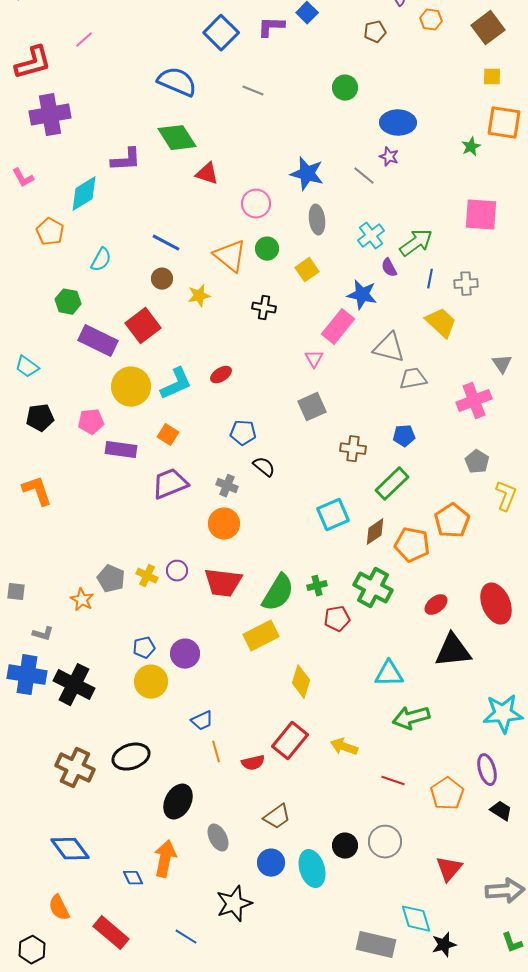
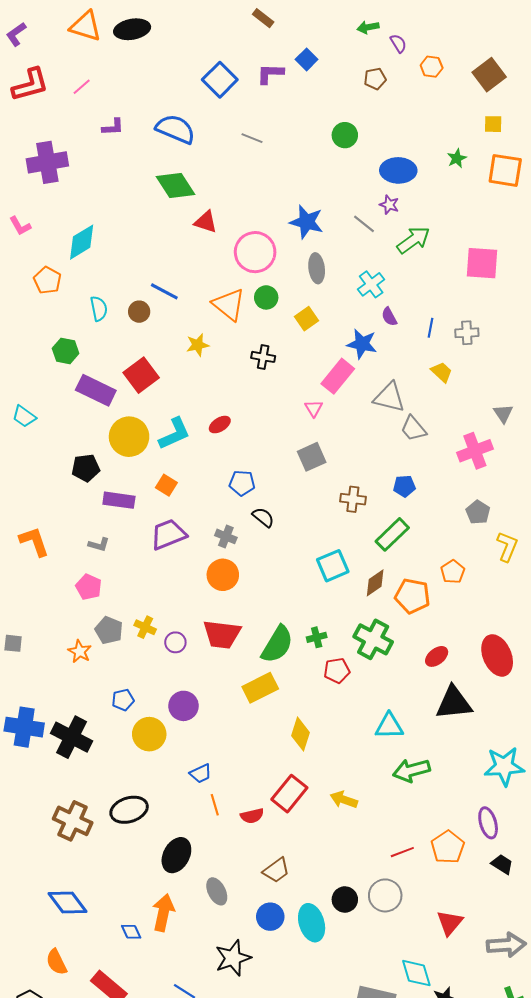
red L-shape: (33, 63) -> (30, 85), moved
green star: (471, 147) -> (457, 158), moved
purple L-shape: (126, 160) -> (113, 127), moved, size x0.7
pink circle: (256, 204) -> (255, 252), size x1.4
green arrow: (416, 243) -> (413, 240), moved
cyan semicircle: (101, 260) -> (99, 309), turned -40
brown circle: (162, 279) -> (139, 312), moved
yellow trapezoid: (441, 323) -> (442, 372), size x0.7
gray trapezoid: (413, 379) -> (413, 429), turned -120
black pentagon: (40, 418) -> (86, 468), moved
pink pentagon: (91, 422) -> (89, 587), moved, turned 30
orange pentagon: (452, 521) -> (453, 572), size x0.7
purple circle: (177, 571) -> (175, 642), moved
gray L-shape: (43, 634) -> (99, 545), moved
blue pentagon: (144, 648) -> (123, 700), moved
red line: (393, 781) -> (402, 852), moved, turned -40

